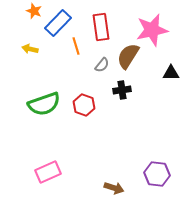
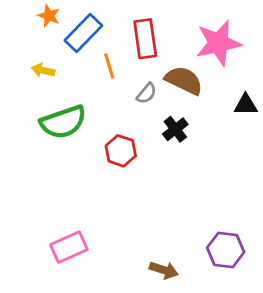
brown semicircle: (128, 56) -> (184, 80), turned 84
black cross: (122, 90) -> (175, 129), turned -30
green semicircle: (44, 104) -> (63, 122), moved

